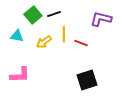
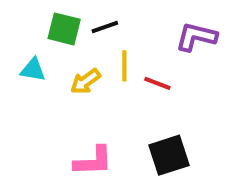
green square: (33, 15) -> (64, 29), turned -36
pink L-shape: (20, 75) -> (93, 161), moved

